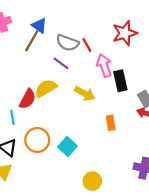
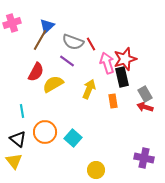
blue triangle: (39, 26) -> (47, 26), turned 42
red star: (125, 33) -> (125, 59), moved
yellow arrow: (85, 94) -> (89, 89), turned -96
red semicircle: (27, 99) -> (36, 72), moved
orange rectangle: (111, 123) -> (113, 101), moved

